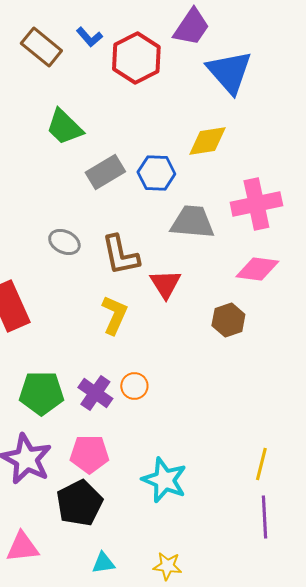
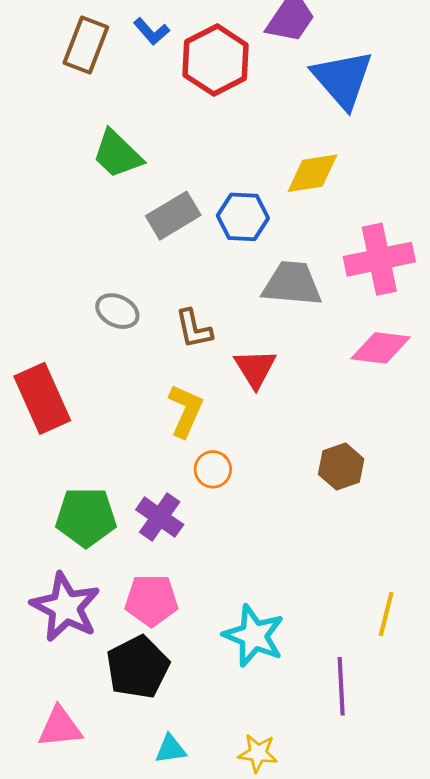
brown rectangle: (41, 47) -> (86, 45), turned 72
brown L-shape: (120, 255) -> (194, 329), size x0.7
brown hexagon: (228, 320) -> (341, 467), moved
orange circle: (134, 386) -> (213, 469), moved
purple line: (264, 517) -> (341, 686), moved

